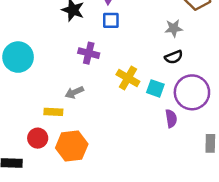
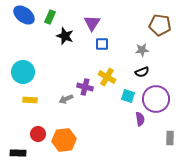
blue square: (111, 20) -> (102, 44), moved
purple cross: (89, 53) -> (85, 87), moved
yellow cross: (128, 78) -> (107, 77), moved
yellow rectangle: (53, 112) -> (30, 100), moved

